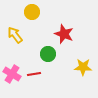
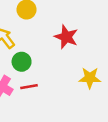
green circle: (48, 54) -> (22, 62), moved

